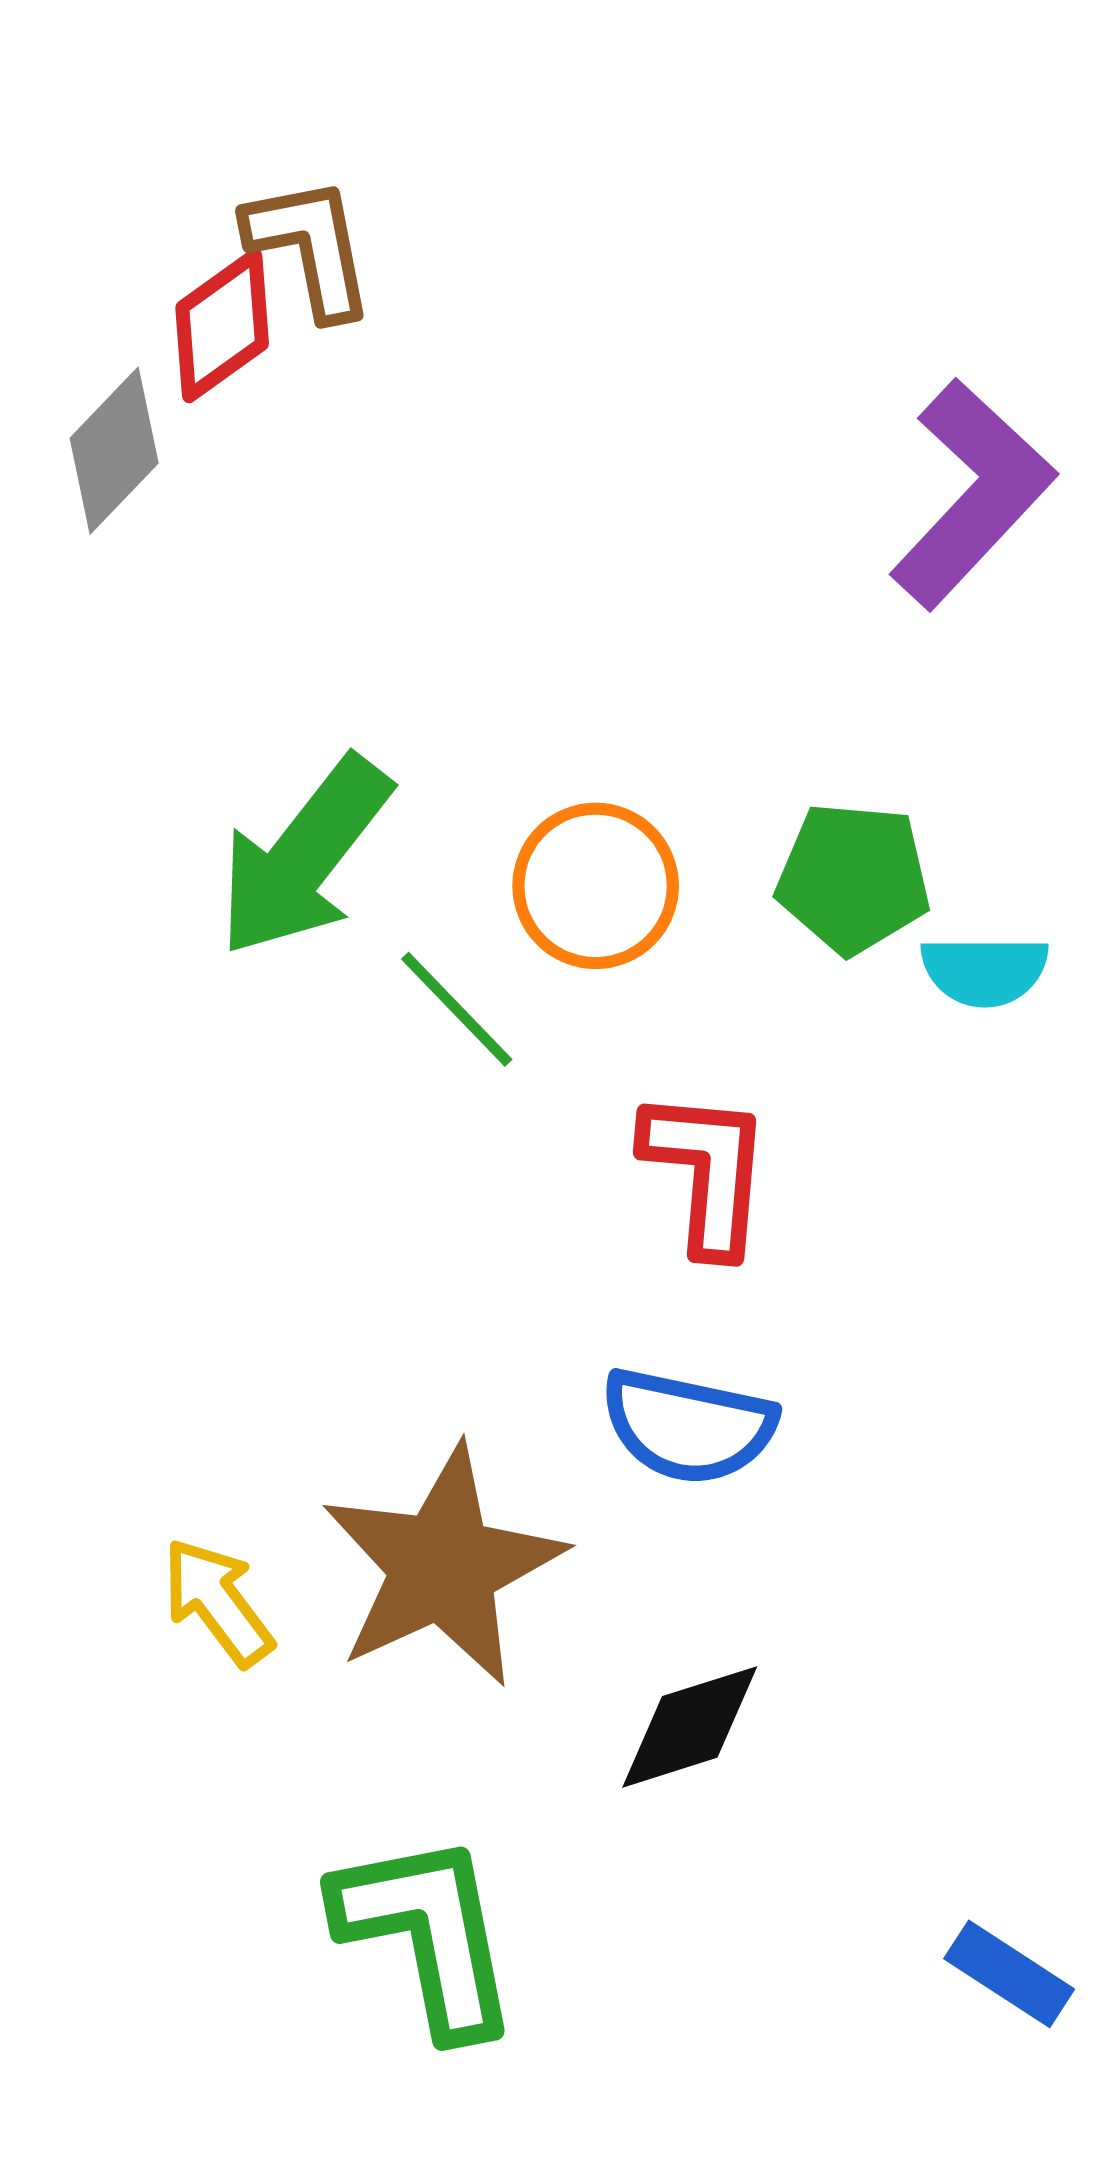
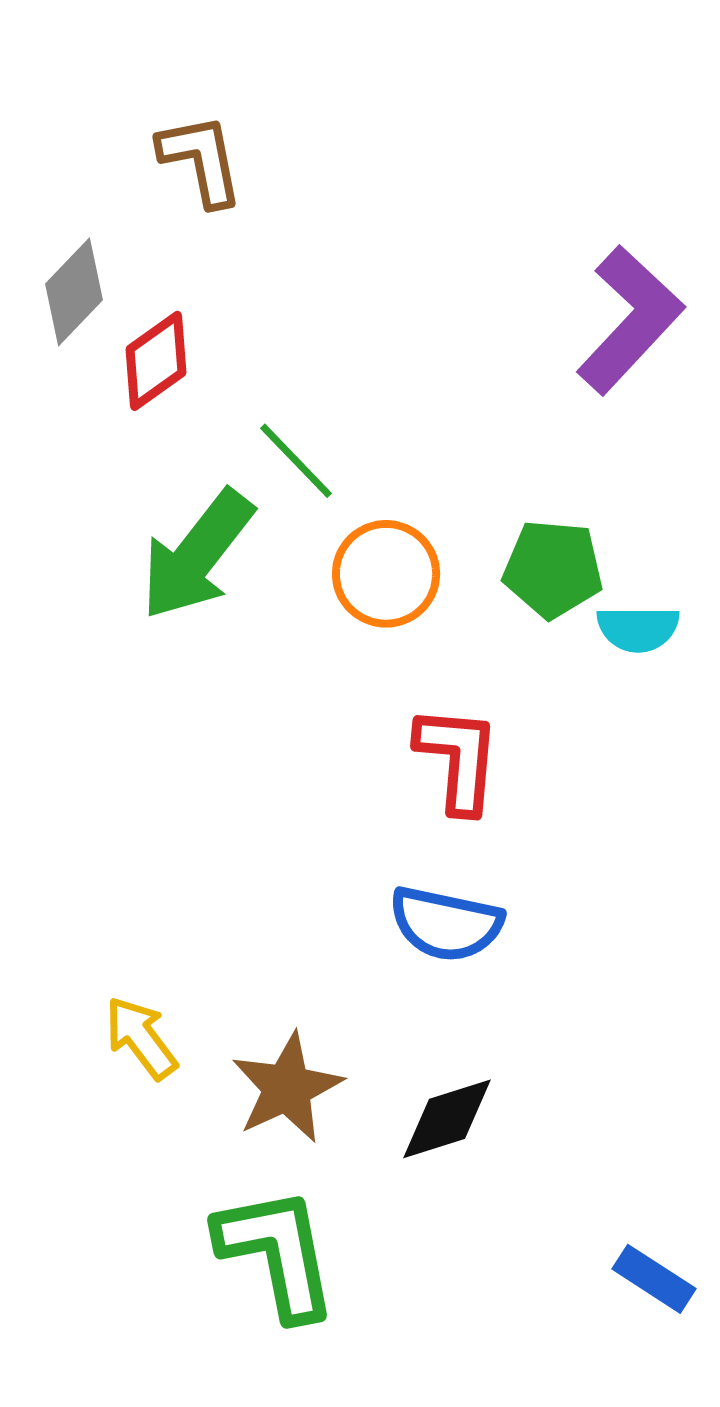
red diamond: (222, 326) -> (156, 361), moved
green line: (457, 1009) -> (296, 461), moved
brown star: (443, 1566) -> (287, 1088), moved, size x0.7

